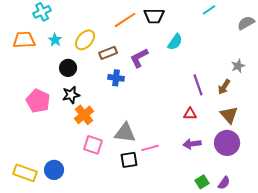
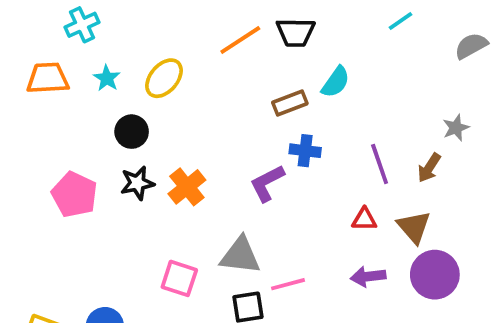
brown rectangle: (108, 53) -> (290, 103), moved
purple L-shape: (139, 58) -> (267, 183), moved
blue cross: (116, 78) -> (305, 151), moved
orange cross: (84, 115) -> (187, 187), moved
brown triangle: (229, 115) -> (414, 227), moved

